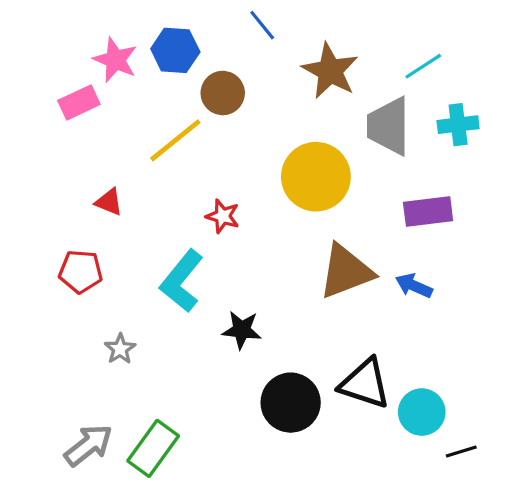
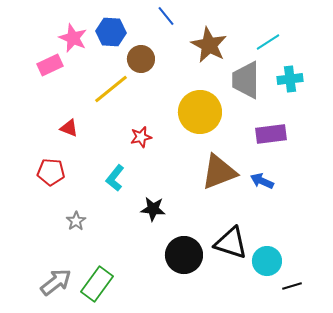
red star: (223, 216) -> (141, 137), turned -30
cyan L-shape: (182, 281) -> (115, 178), size x0.7

